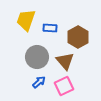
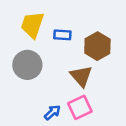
gray circle: (37, 57) -> (27, 65), moved
blue arrow: (39, 82) -> (52, 112), moved

